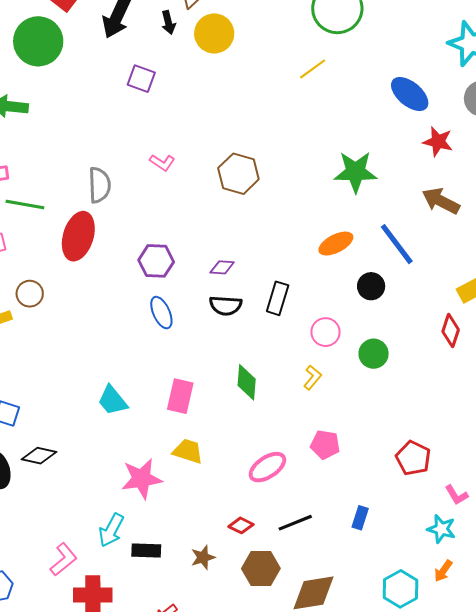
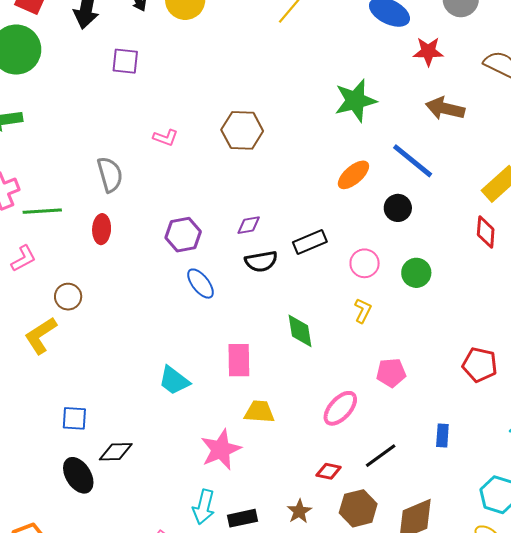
red ellipse: (78, 236) -> (102, 229), size x0.6
black rectangle: (278, 298) -> (310, 242), turned 64

